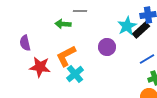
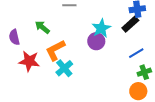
green arrow: (63, 24) -> (42, 27), moved, turned 35
cyan star: (127, 26) -> (101, 28), moved

